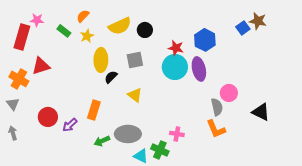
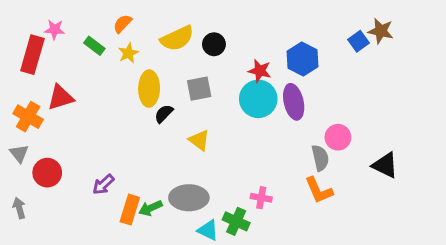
orange rectangle: (94, 110) -> (130, 210), moved
red circle: (48, 117) -> (47, 173), moved
gray arrow: (13, 133) -> (19, 208), moved

